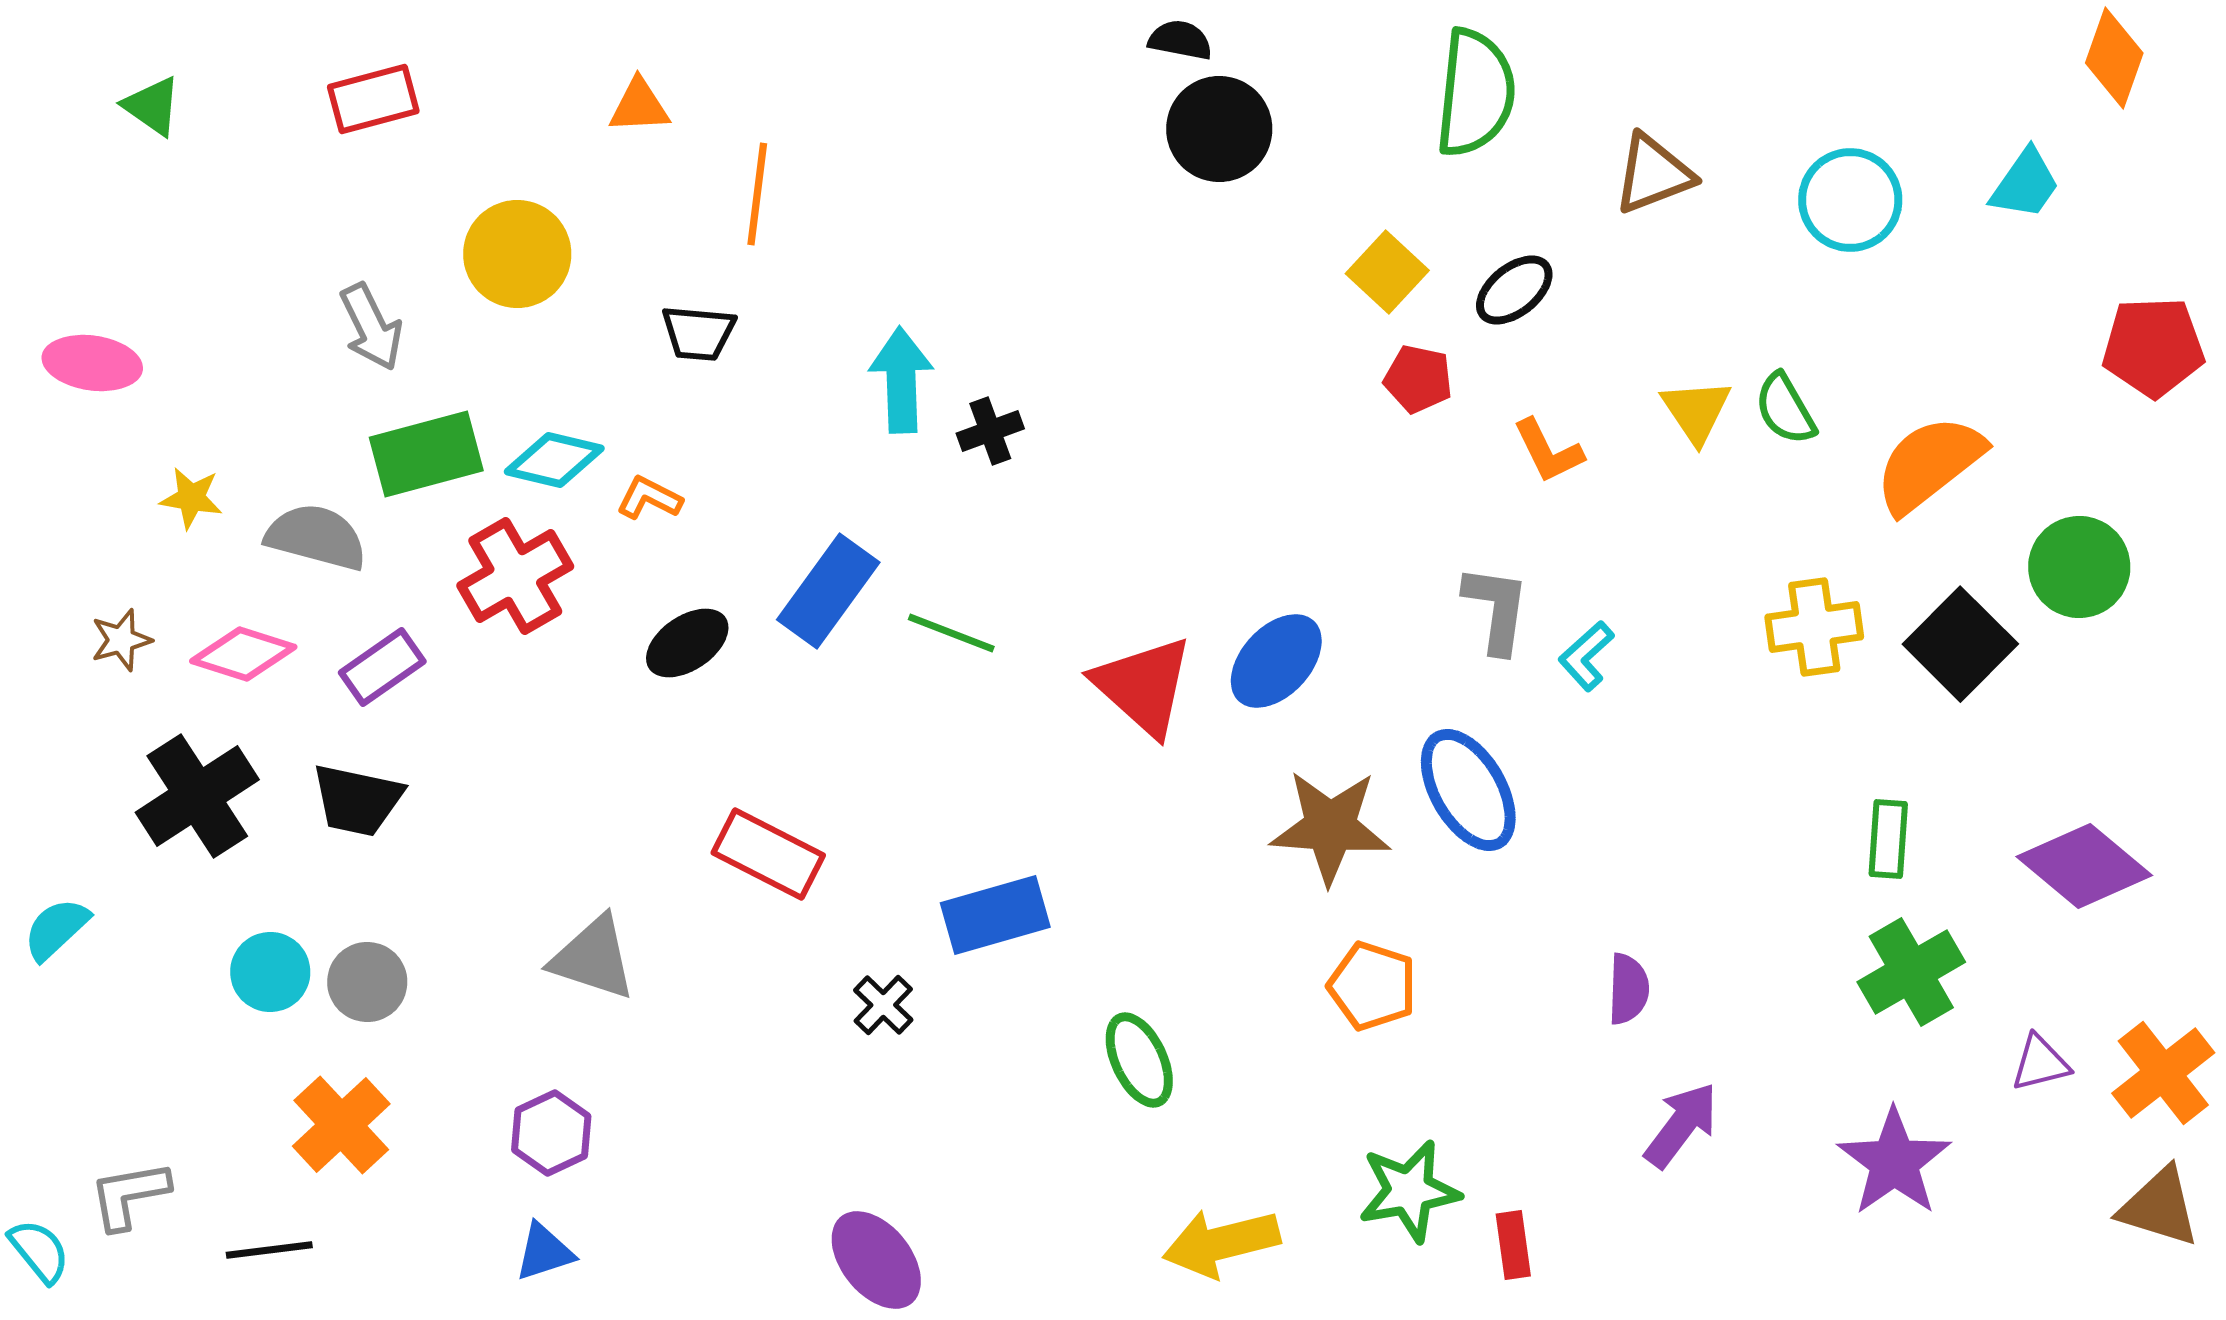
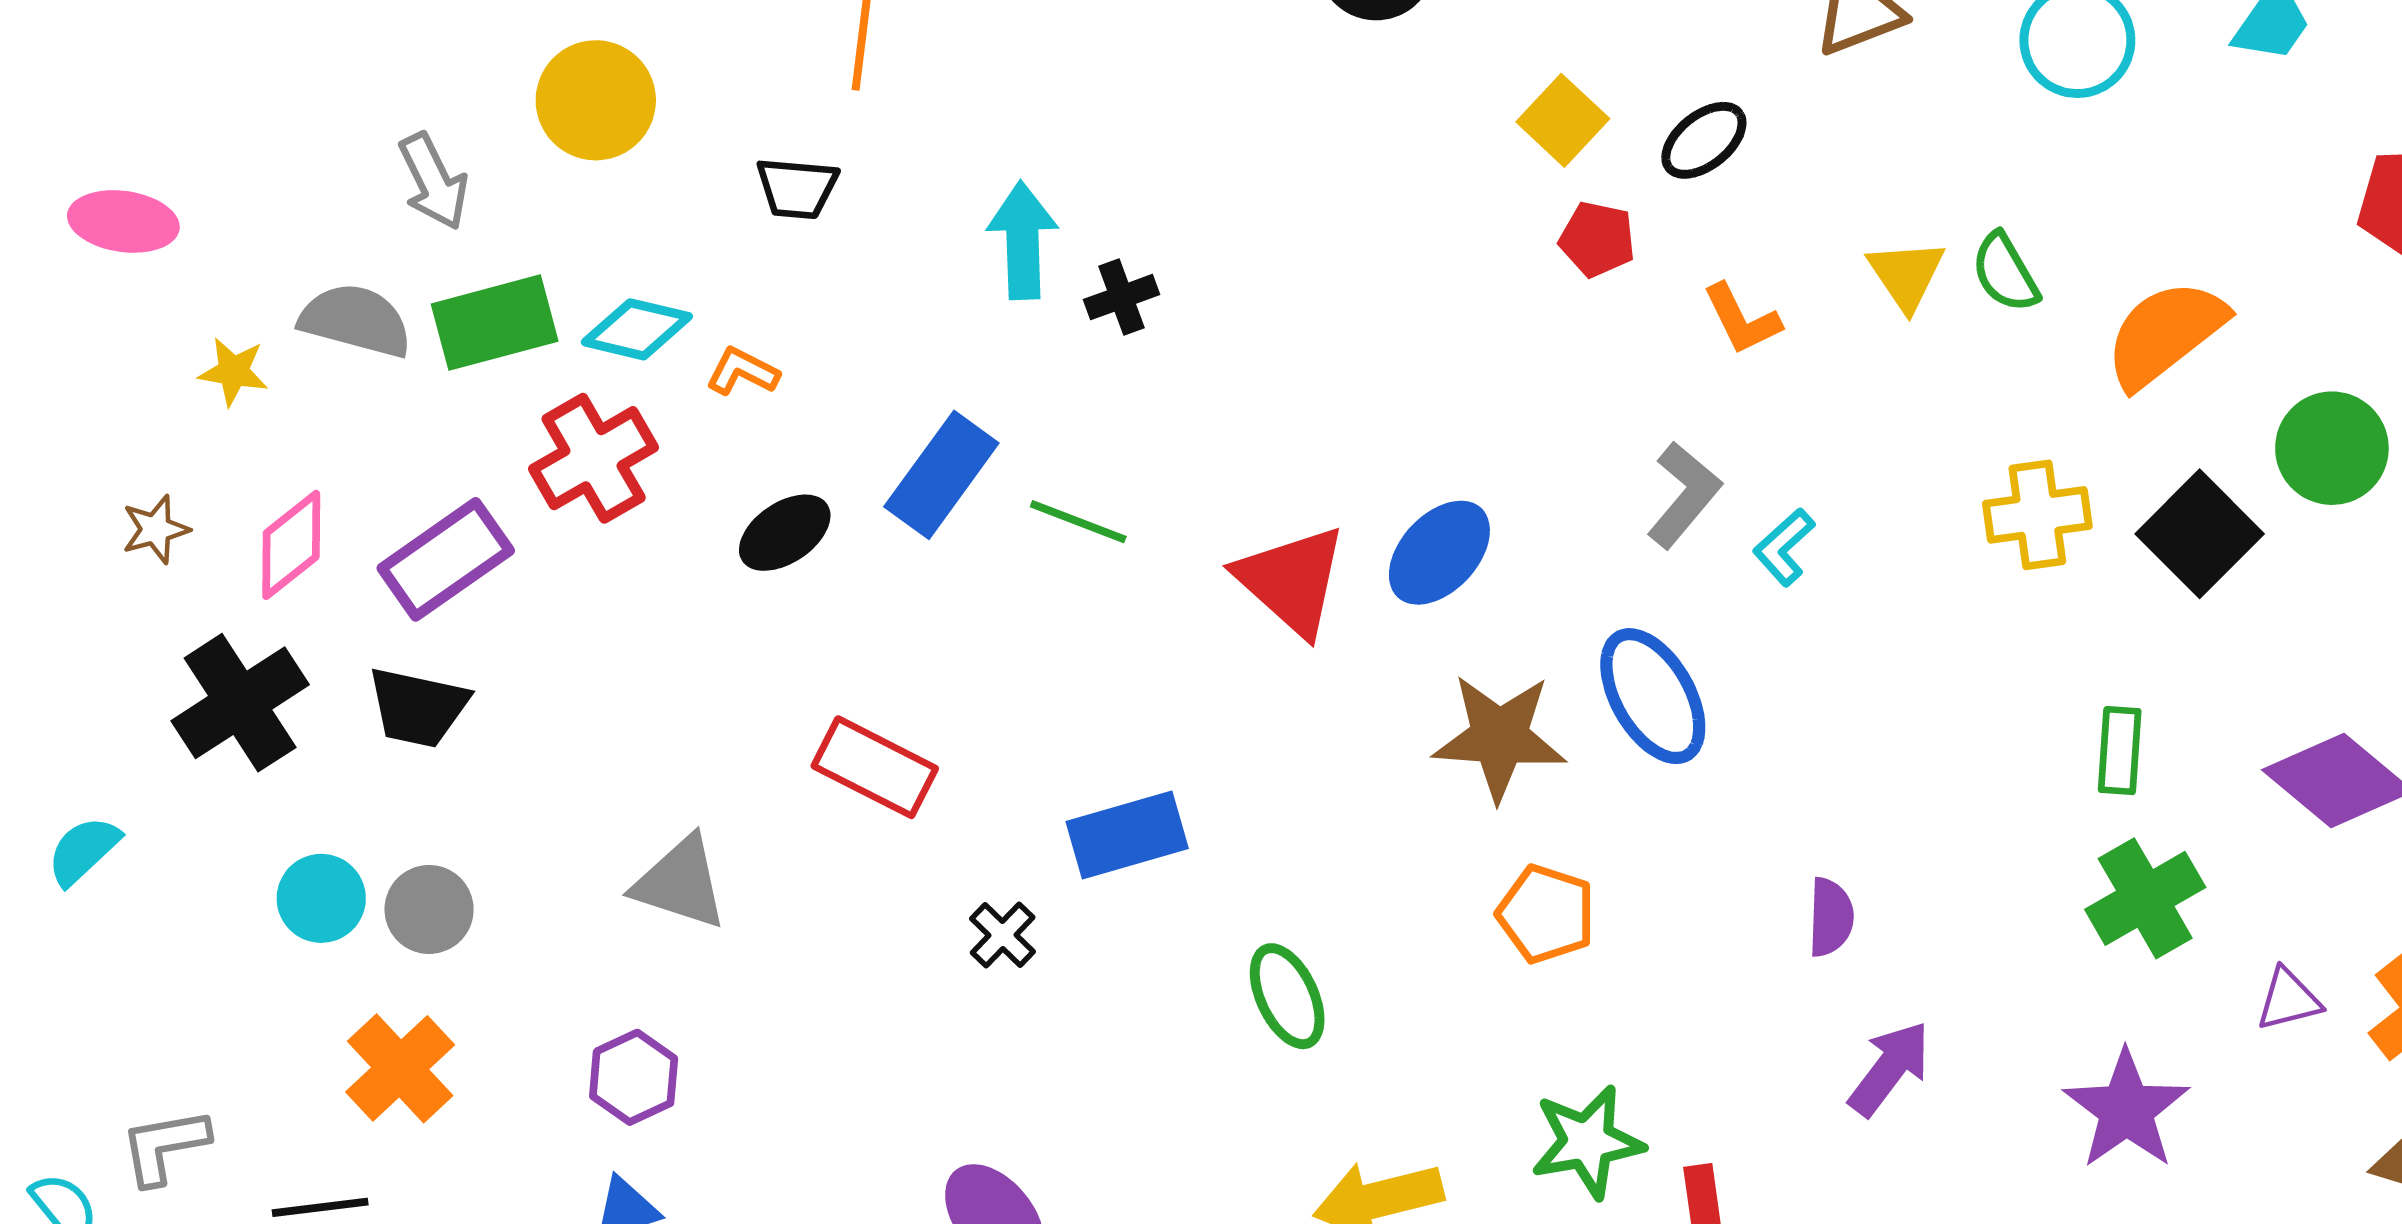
gray semicircle: (316, 537) -> (356, 320), moved
gray L-shape: (1496, 609) -> (1684, 495), turned 32
pink diamond: (243, 654) -> (291, 545), turned -56
purple rectangle: (382, 667) -> (446, 559), size x1.4

